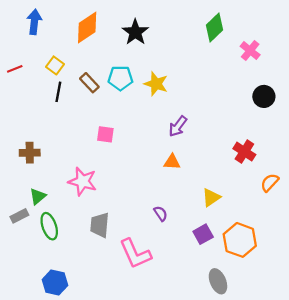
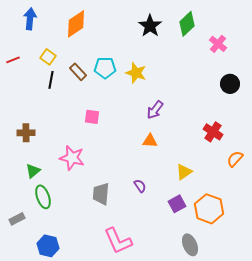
black star: (135, 32) -> (150, 26), moved
gray rectangle: (19, 216) -> (17, 219), moved
gray trapezoid: (100, 225) -> (101, 194), moved
pink L-shape: (135, 254) -> (118, 241), moved

